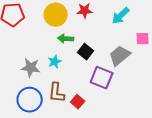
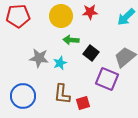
gray star: (31, 68) -> (39, 58), moved
blue circle: (30, 100) -> (23, 96), moved
red square: (78, 102) -> (83, 103), turned 32

